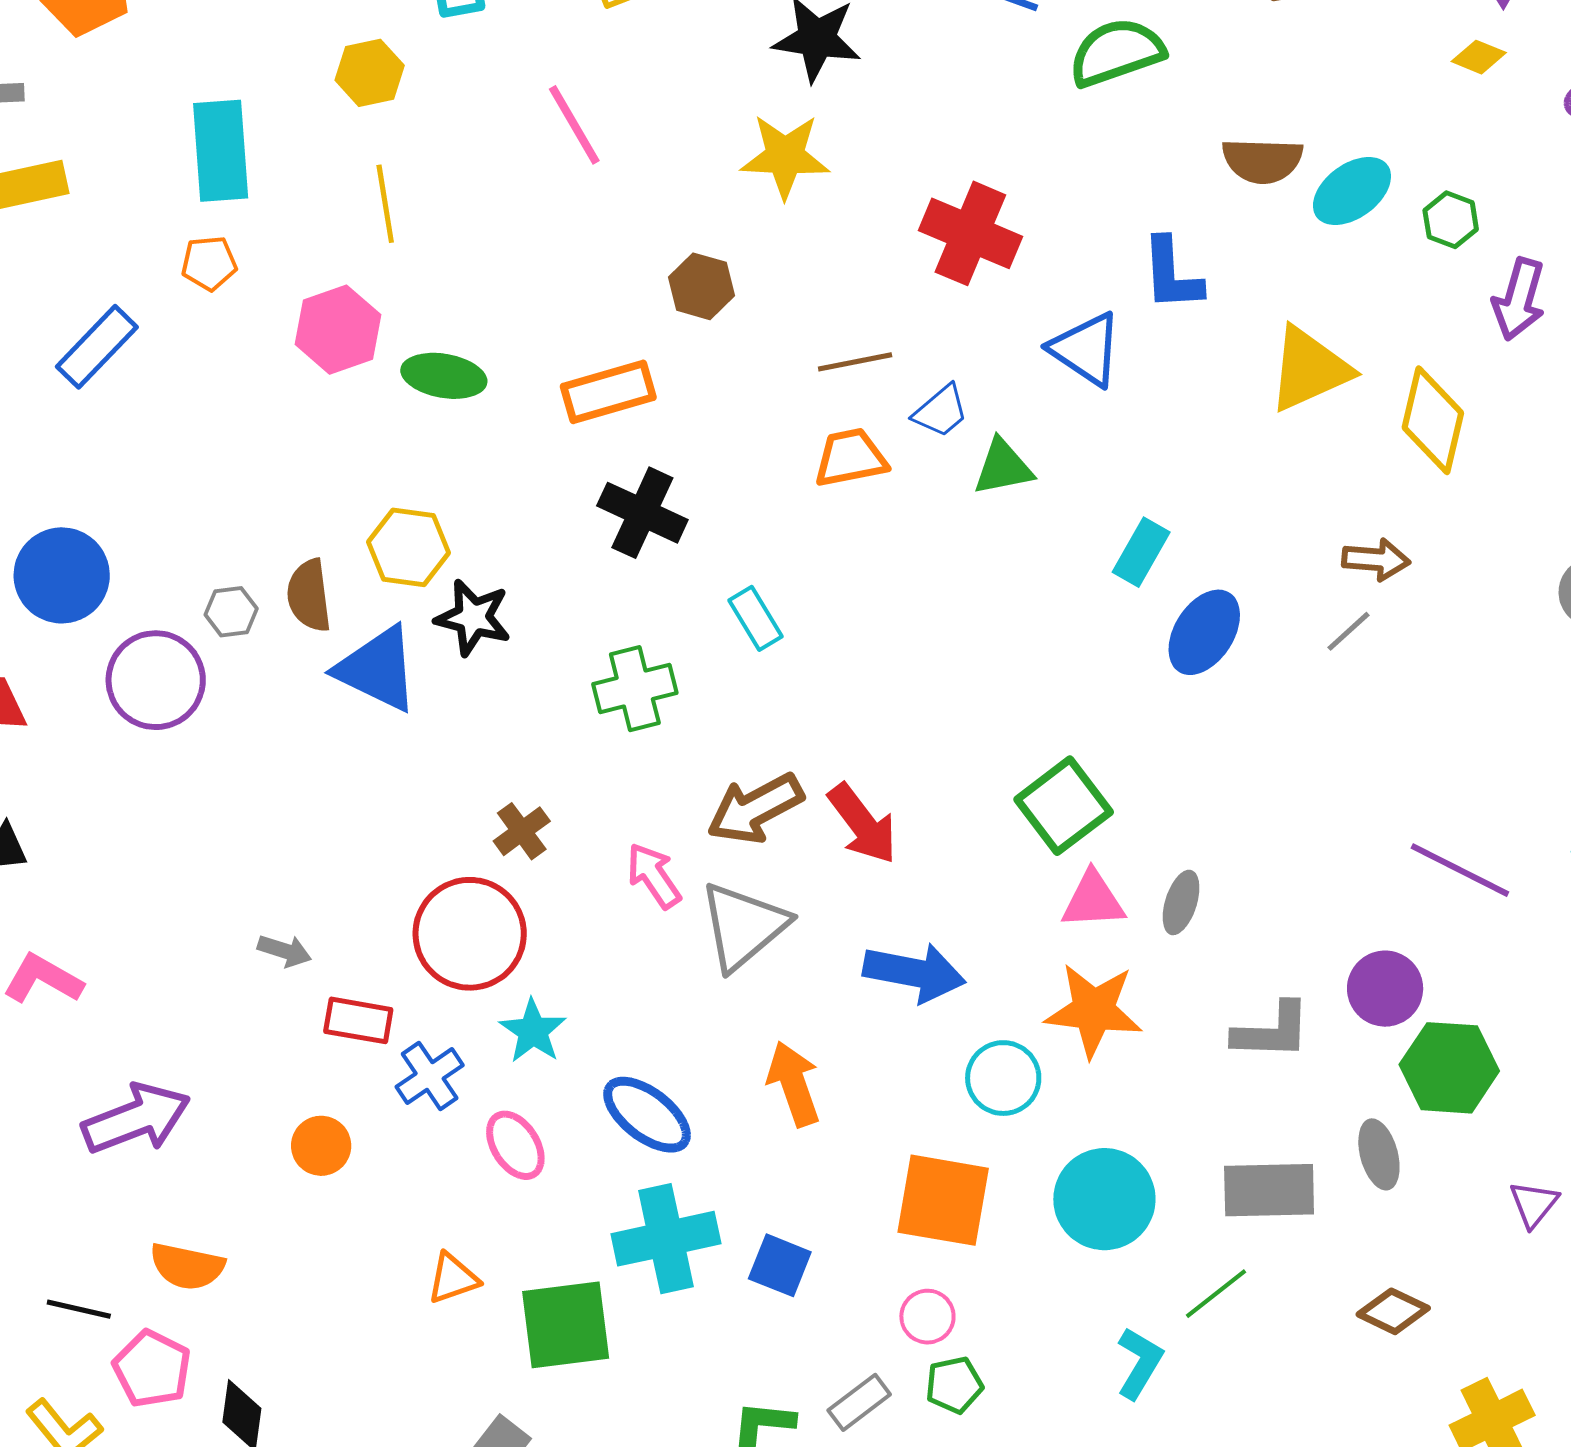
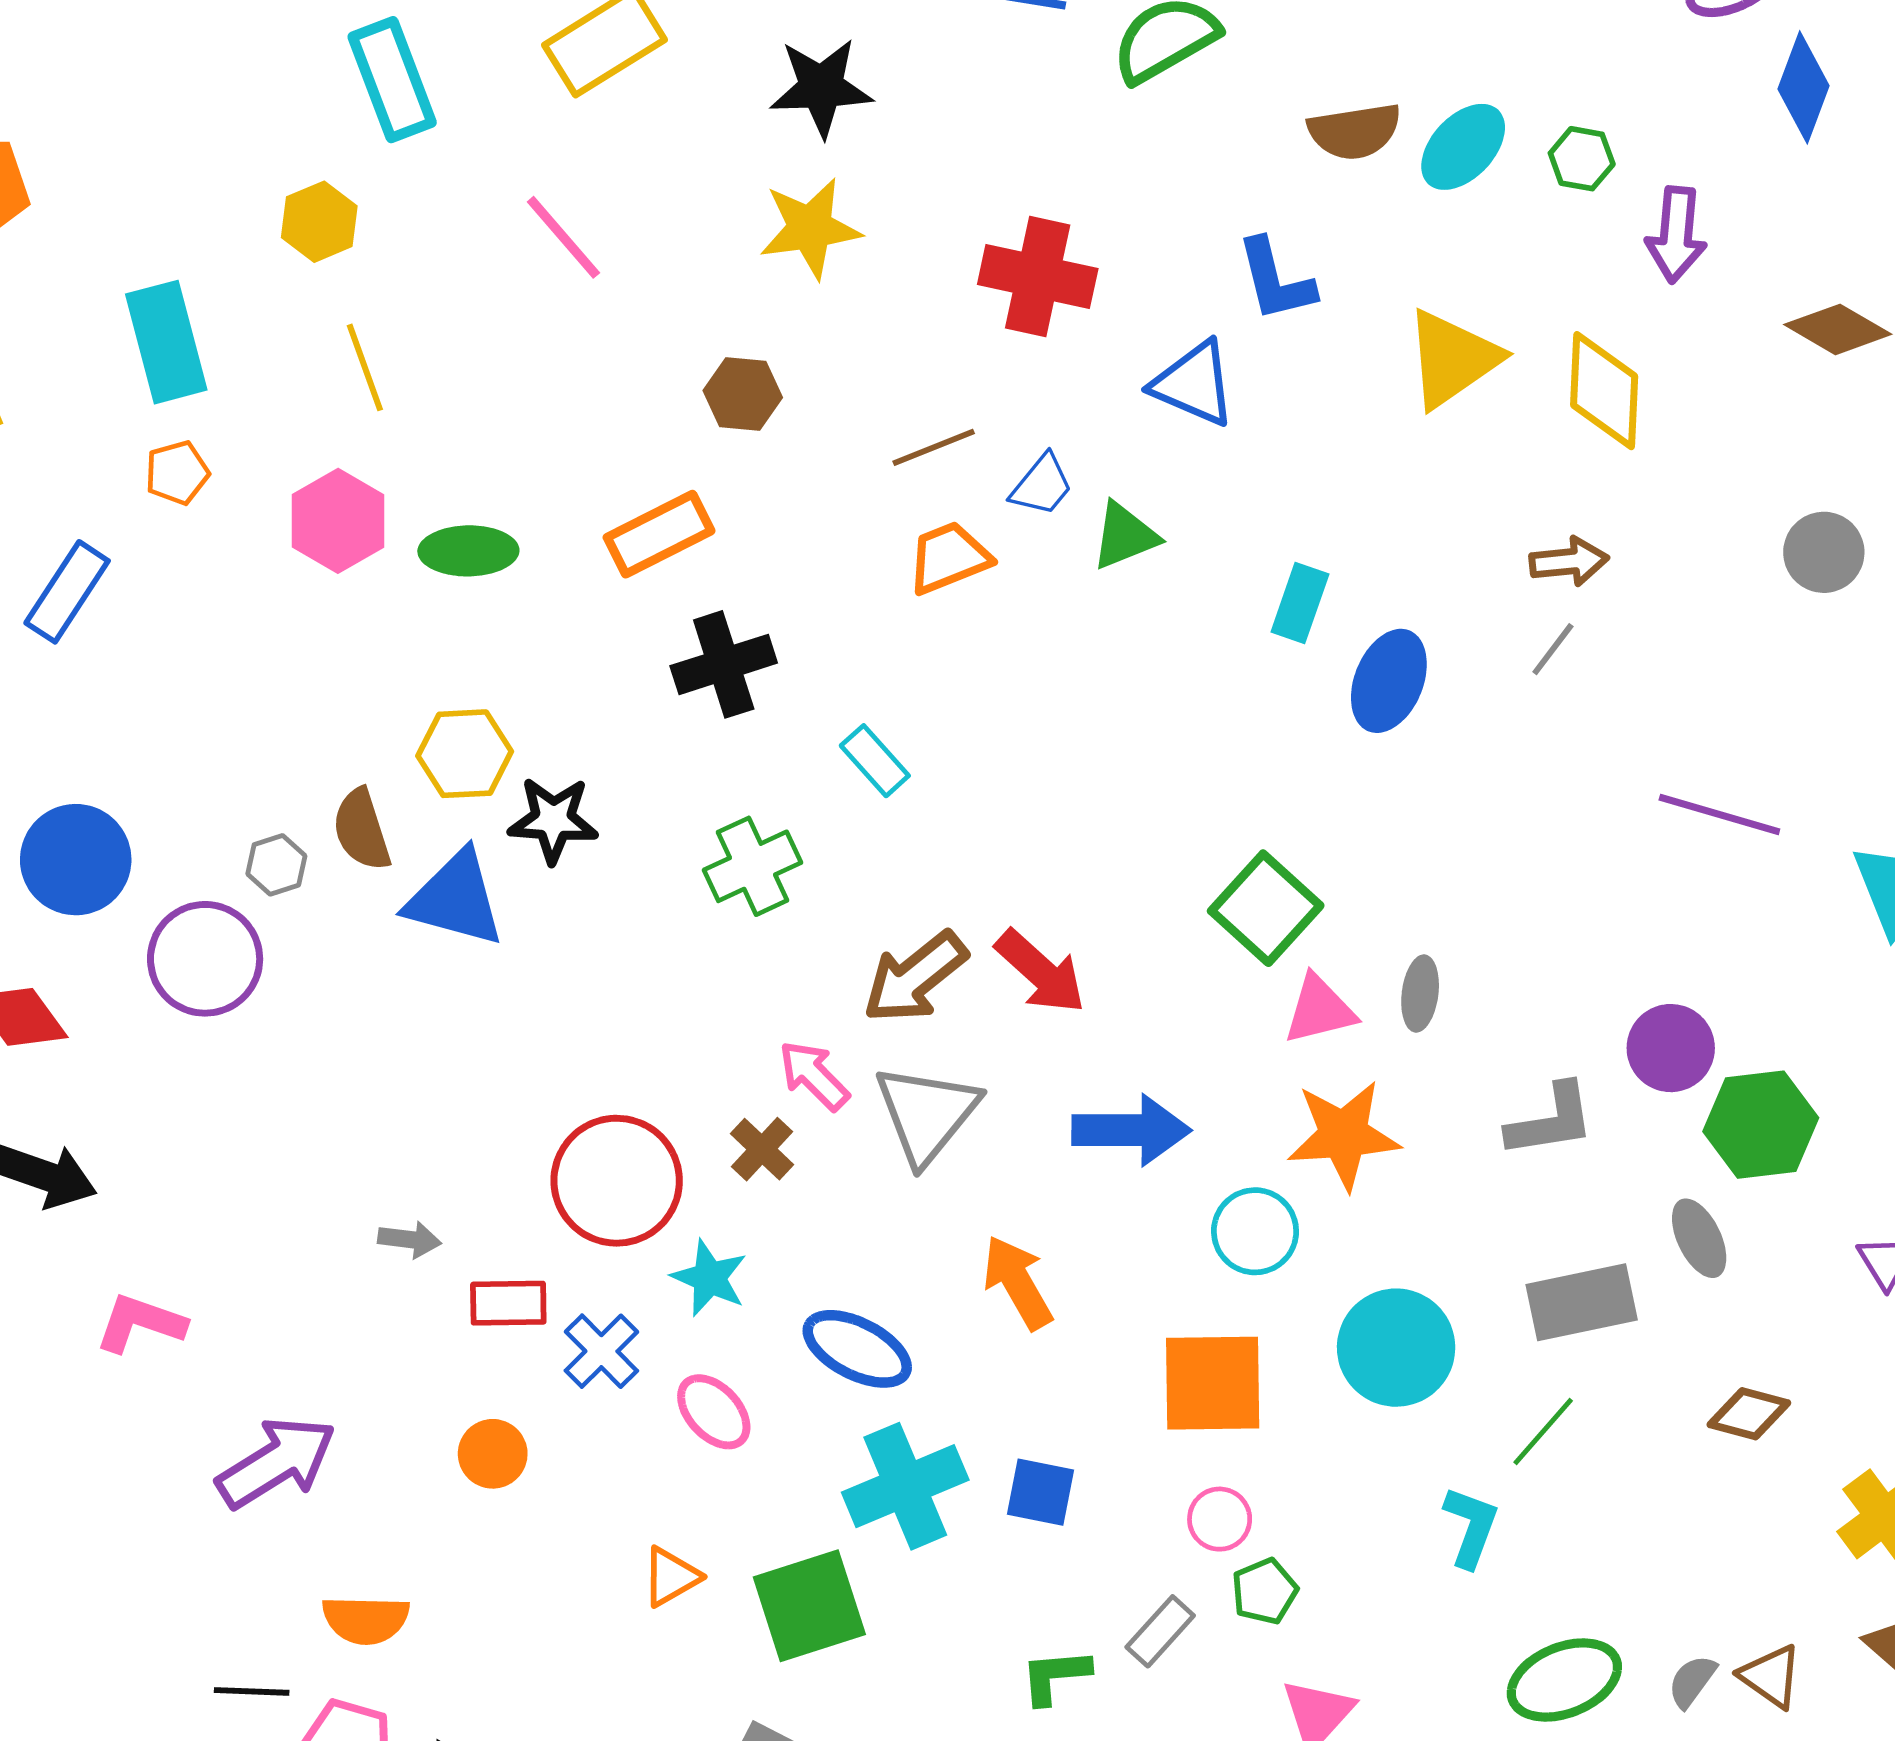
black cross: (642, 513) -> (724, 664), turned -32
brown cross: (522, 831) -> (762, 1149), moved
purple line: (1460, 870) -> (1719, 815), moved

